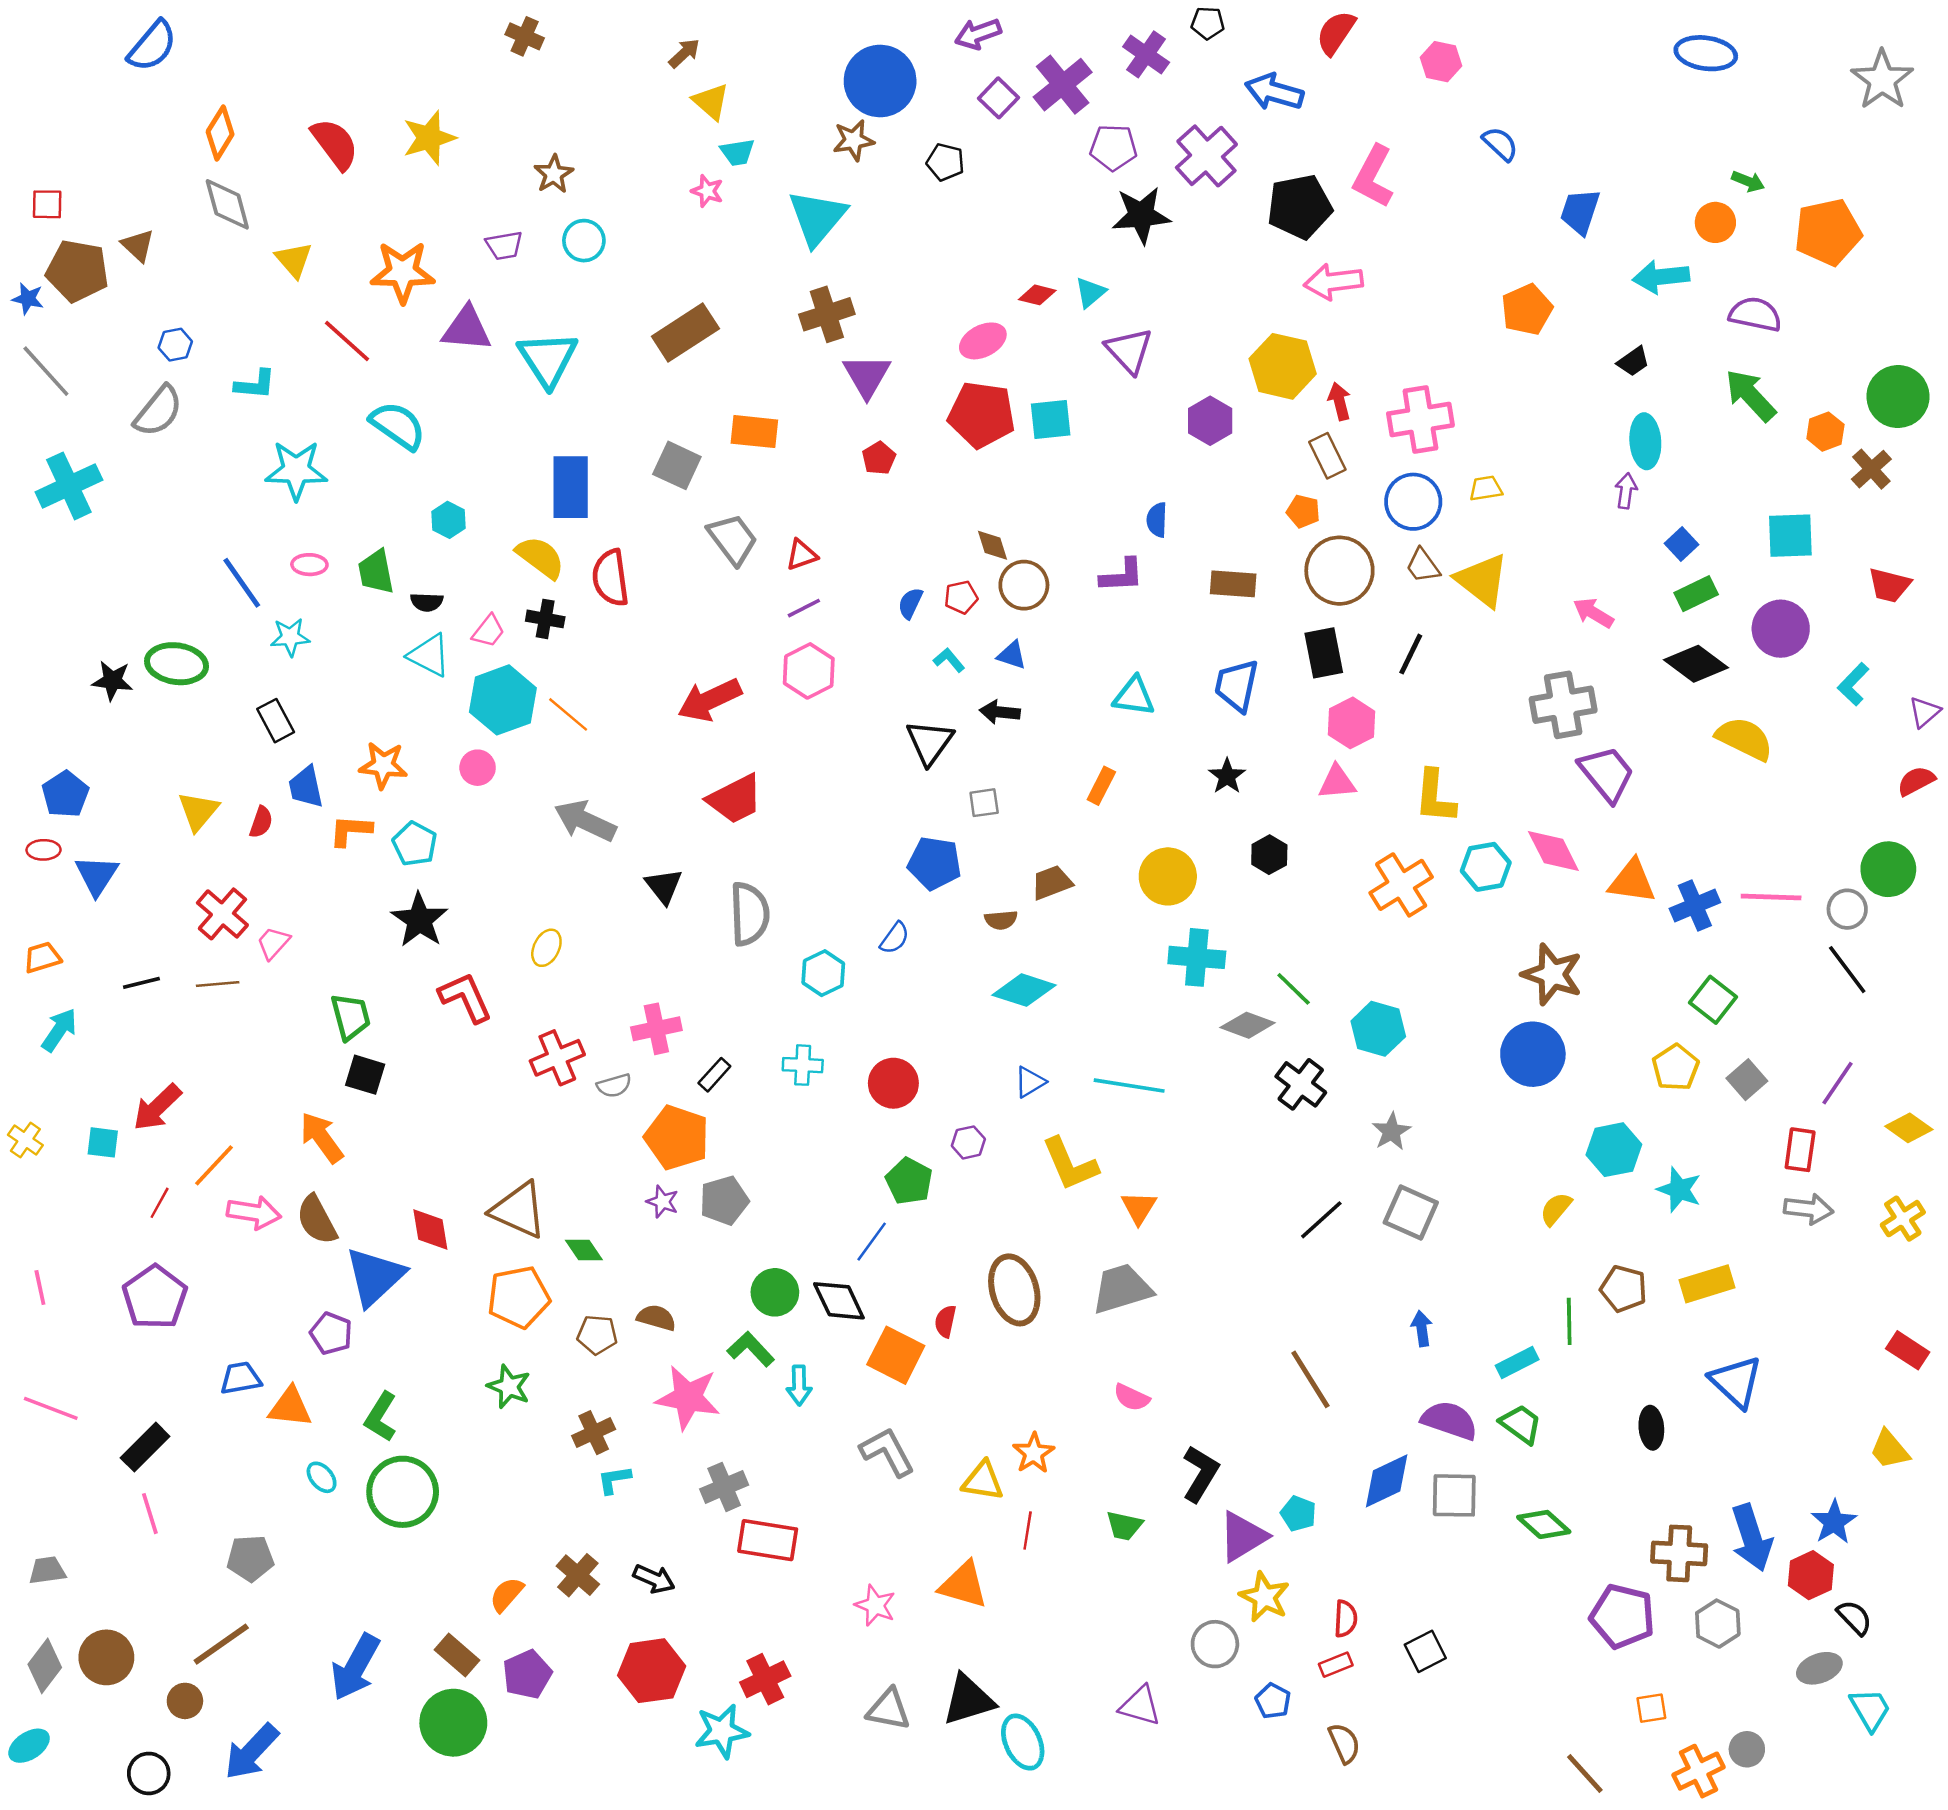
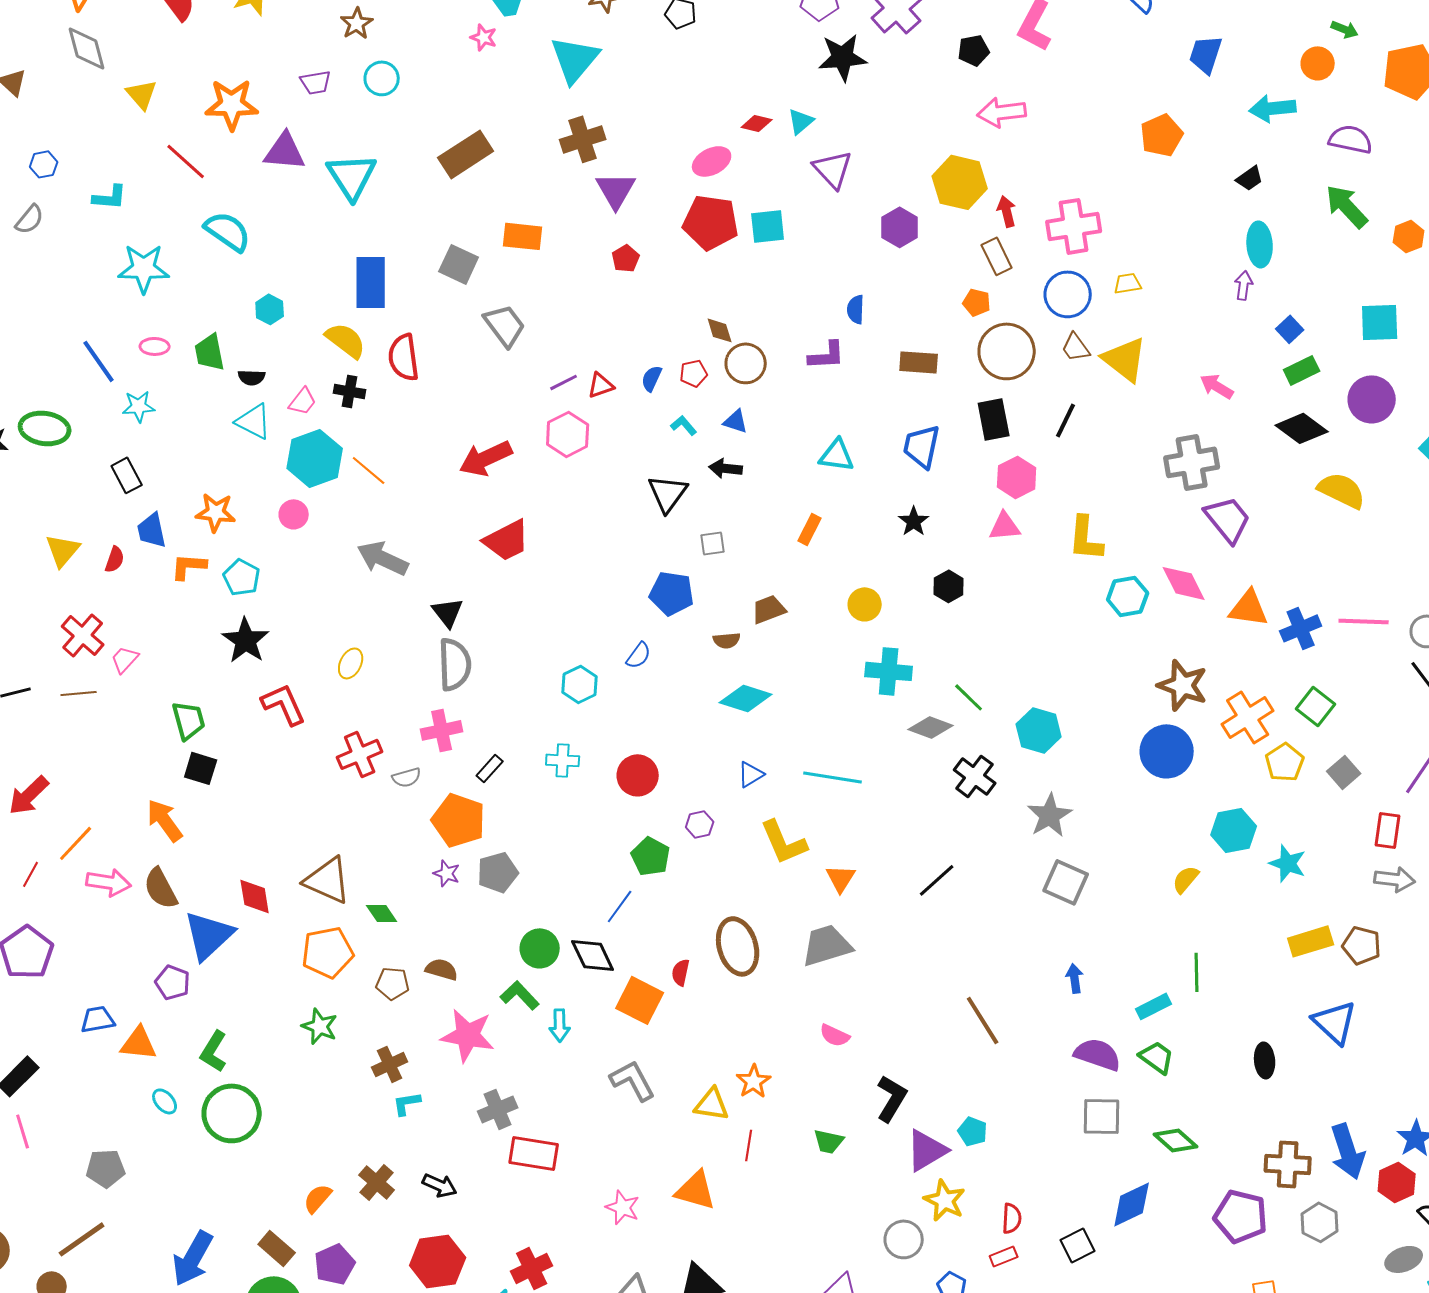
black pentagon: (1300, 207) -> (974, 50), size x0.6
gray semicircle: (158, 411) -> (30, 219), size x0.7
red triangle: (802, 555) -> (601, 385), moved
yellow circle: (1168, 876) -> (865, 604), size x0.7
orange cross: (1401, 885) -> (1248, 717), moved
gray semicircle: (750, 914) -> (455, 664), moved
gray star: (1391, 1132) -> (1050, 815), size x1.4
black line: (1321, 1220) -> (937, 880), moved
brown pentagon: (1624, 1289) -> (1362, 945), moved
blue diamond: (1387, 1481) -> (1132, 1204), moved

